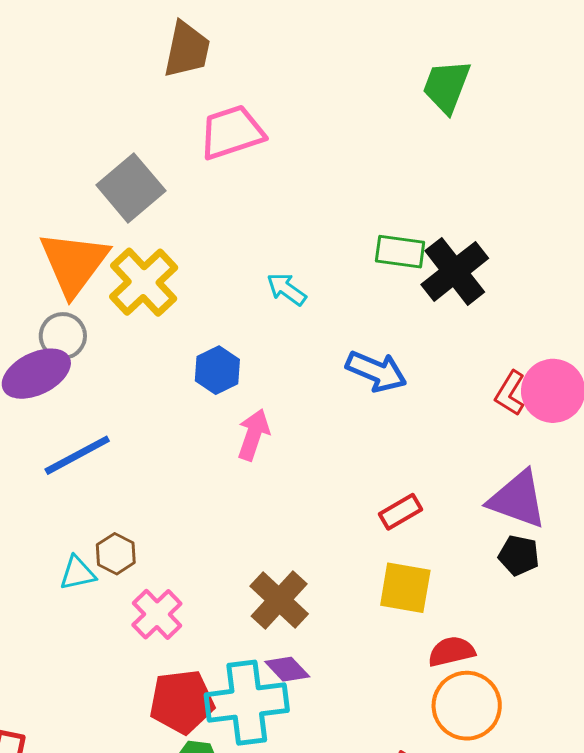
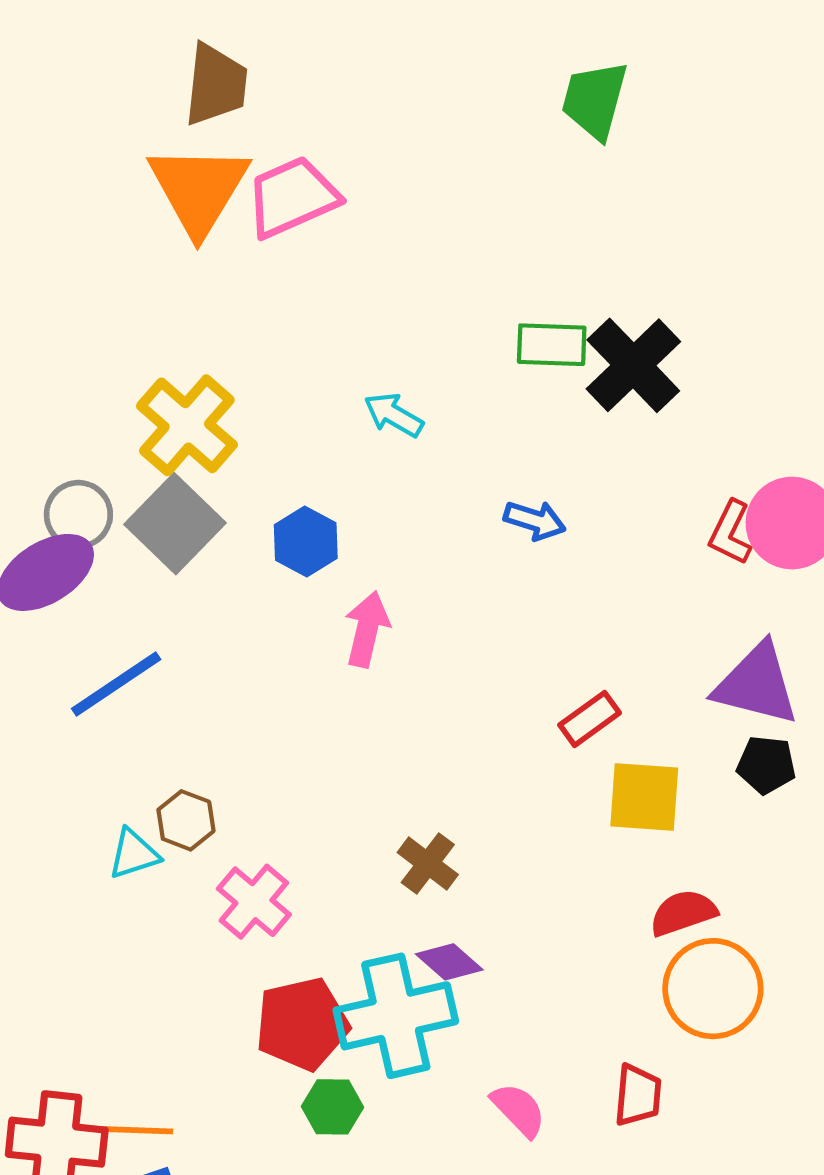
gray square: (131, 188) -> (175, 524), moved
orange triangle: (74, 263) -> (199, 189), moved
blue arrow: (376, 371) -> (535, 520), size x0.7
yellow square: (405, 588) -> (644, 797), moved
brown cross: (279, 600) -> (428, 864), size x0.7

